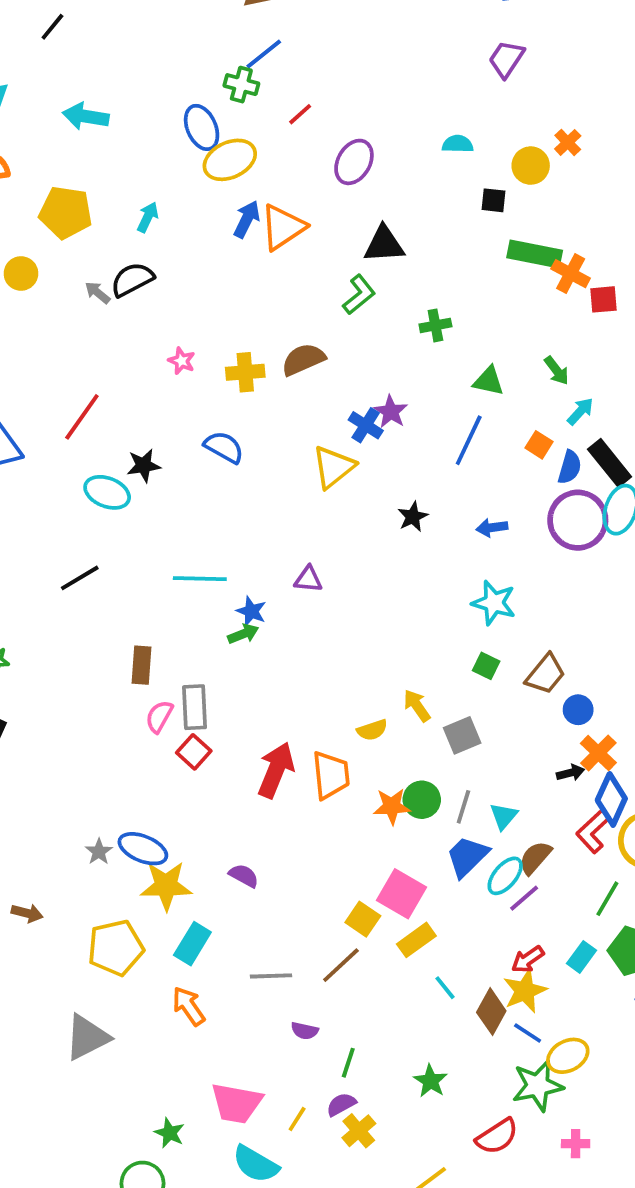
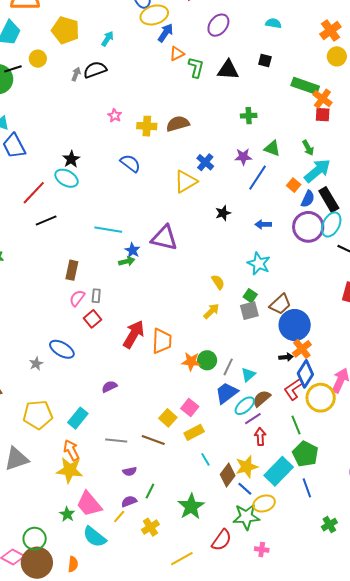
orange cross: (568, 142) -> (330, 31), size x1.5
yellow circle: (531, 166) -> (337, 56), moved
black square: (493, 200) -> (265, 60), moved
blue arrow: (247, 219) -> (165, 33), moved
orange triangle: (283, 227) -> (177, 54), size x0.6
gray arrow: (97, 293) -> (76, 74), turned 64
green L-shape: (359, 295) -> (196, 67), moved, turned -45
red square: (604, 299) -> (323, 115), moved
cyan arrow: (580, 411) -> (317, 171), size x1.8
purple star: (391, 412) -> (243, 157), moved, turned 30
red line: (82, 417) -> (34, 193), moved
black star: (144, 465) -> (71, 159), moved, turned -30
purple triangle: (308, 579) -> (164, 238), size x1.8
yellow arrow: (417, 706) -> (211, 311), turned 72
gray rectangle: (195, 707) -> (96, 296), size x0.6
blue circle: (578, 710) -> (295, 325), size x2.0
yellow semicircle: (372, 730) -> (218, 282), moved, turned -112
gray square: (462, 735) -> (249, 311), moved
blue ellipse: (143, 849) -> (62, 349), moved
purple semicircle: (244, 876) -> (109, 387), turned -63
yellow star: (166, 886) -> (70, 470), moved
pink square: (401, 894) -> (190, 408), size x0.7
green line: (607, 899) -> (296, 425), turned -60
cyan rectangle: (582, 957) -> (279, 471), moved, size x1.8
red arrow: (528, 959) -> (260, 437), moved, turned 114
brown line: (341, 965) -> (153, 440), turned 55
purple semicircle: (305, 1031) -> (130, 471), turned -32
green star: (430, 1081) -> (191, 506), size x1.5
pink trapezoid: (237, 1103) -> (89, 504), turned 32
purple semicircle: (341, 1104) -> (129, 501), moved
green star: (170, 1133) -> (67, 514), moved
red semicircle: (497, 1136) -> (222, 540), turned -30

